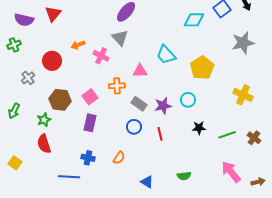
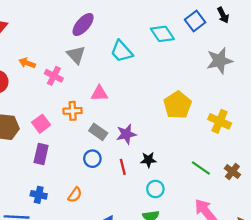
cyan diamond: (194, 20) -> (162, 34), turned 55
orange arrow: (78, 45) -> (27, 63), turned 40
cyan trapezoid: (166, 55) -> (122, 51), moved
yellow pentagon: (202, 68) -> (178, 105), moved
cyan circle: (188, 100) -> (155, 189), moved
black star: (199, 128) -> (148, 160), moved
green line: (227, 135) -> (201, 168), turned 54

